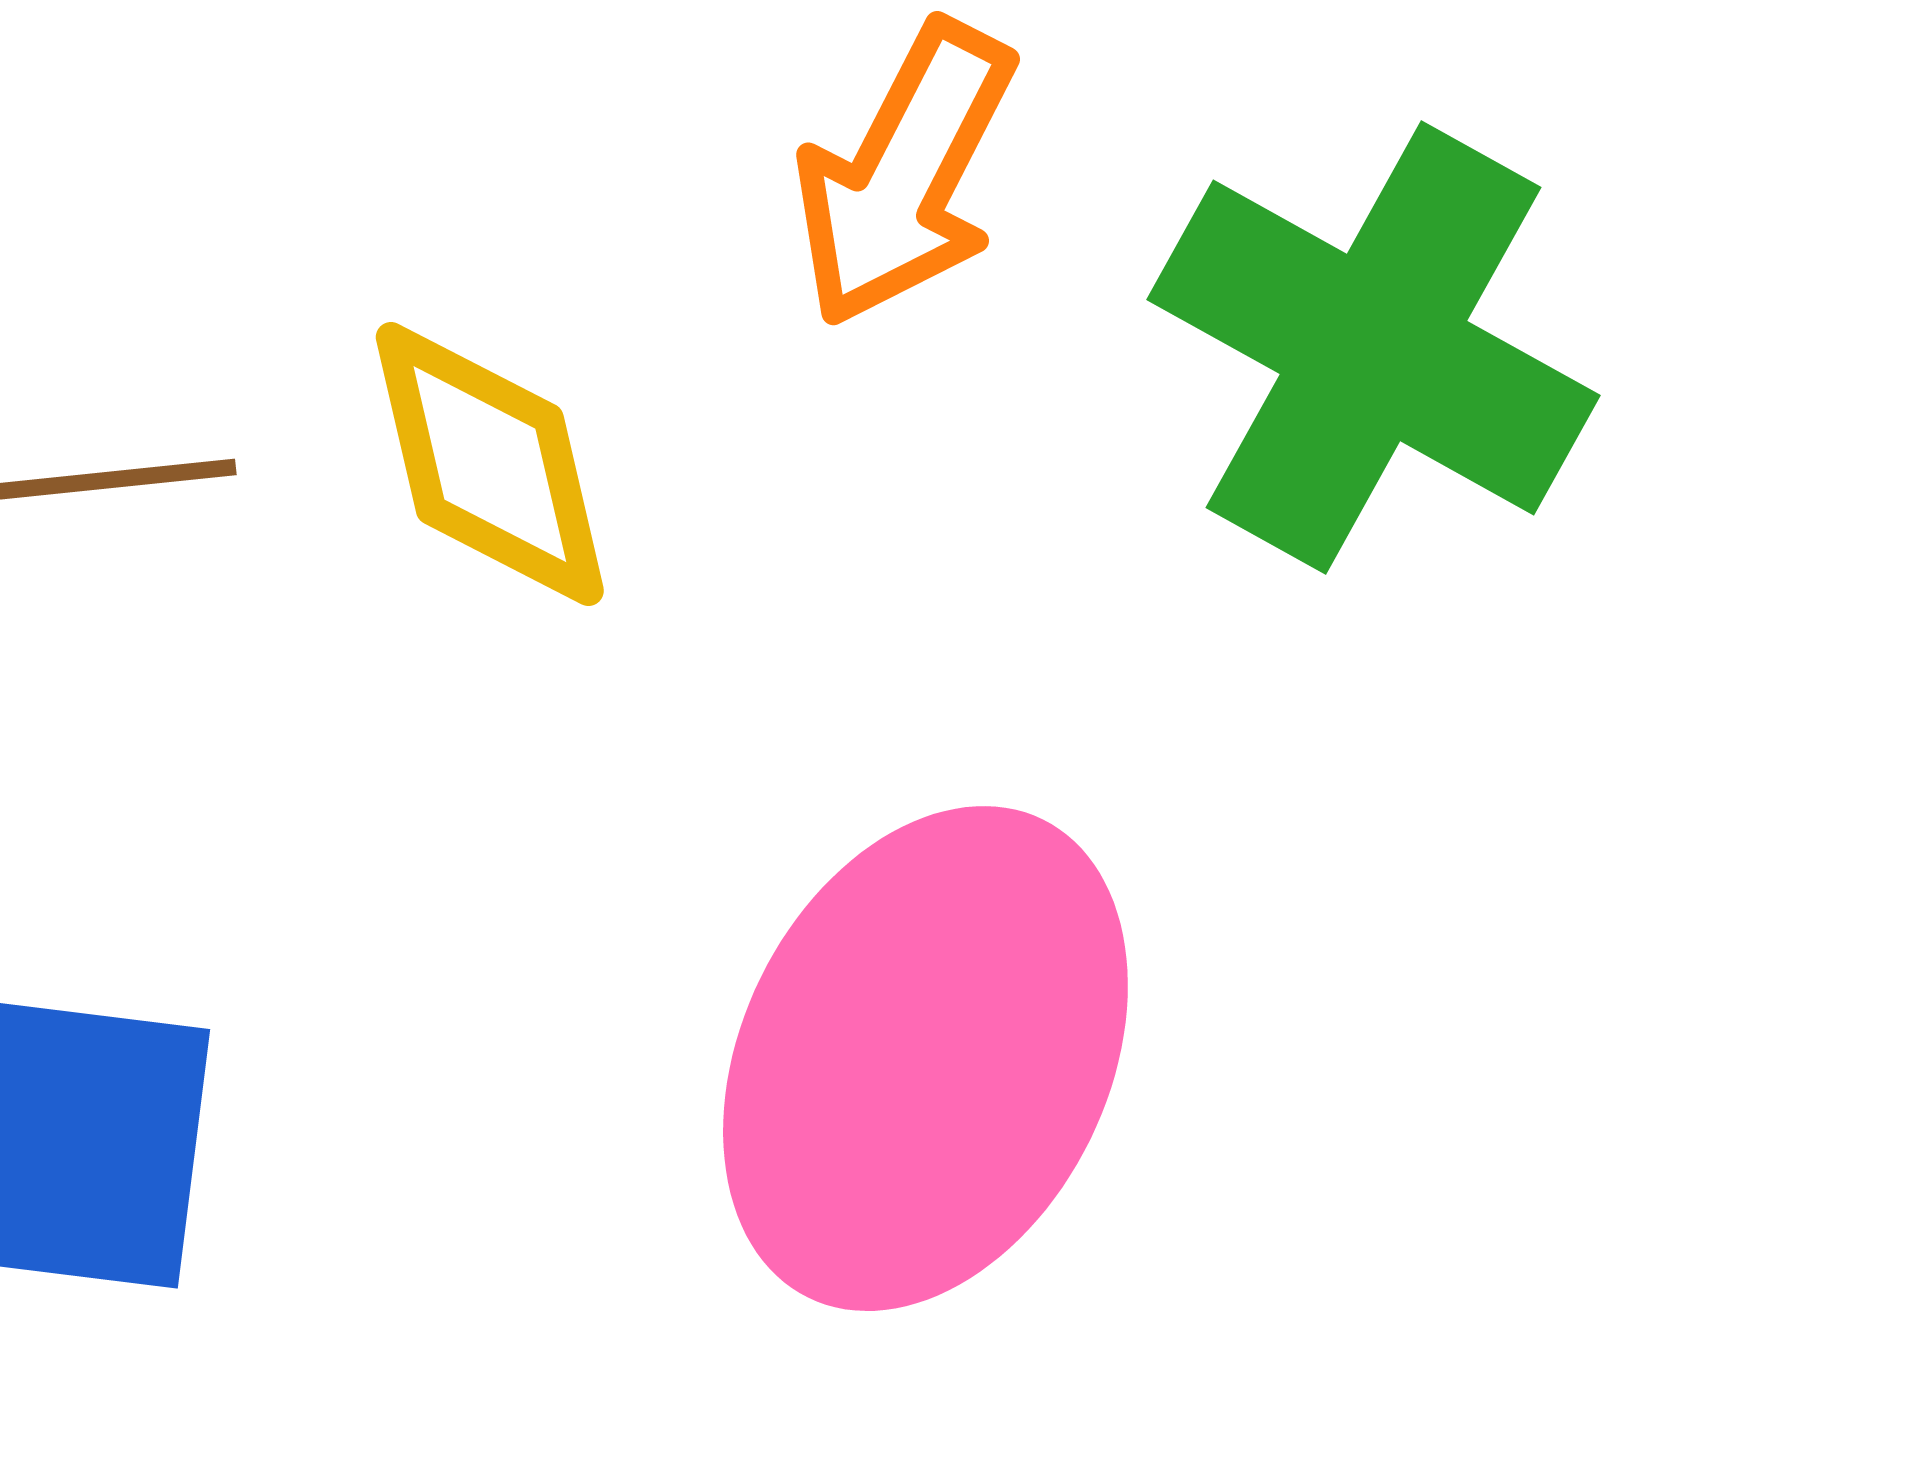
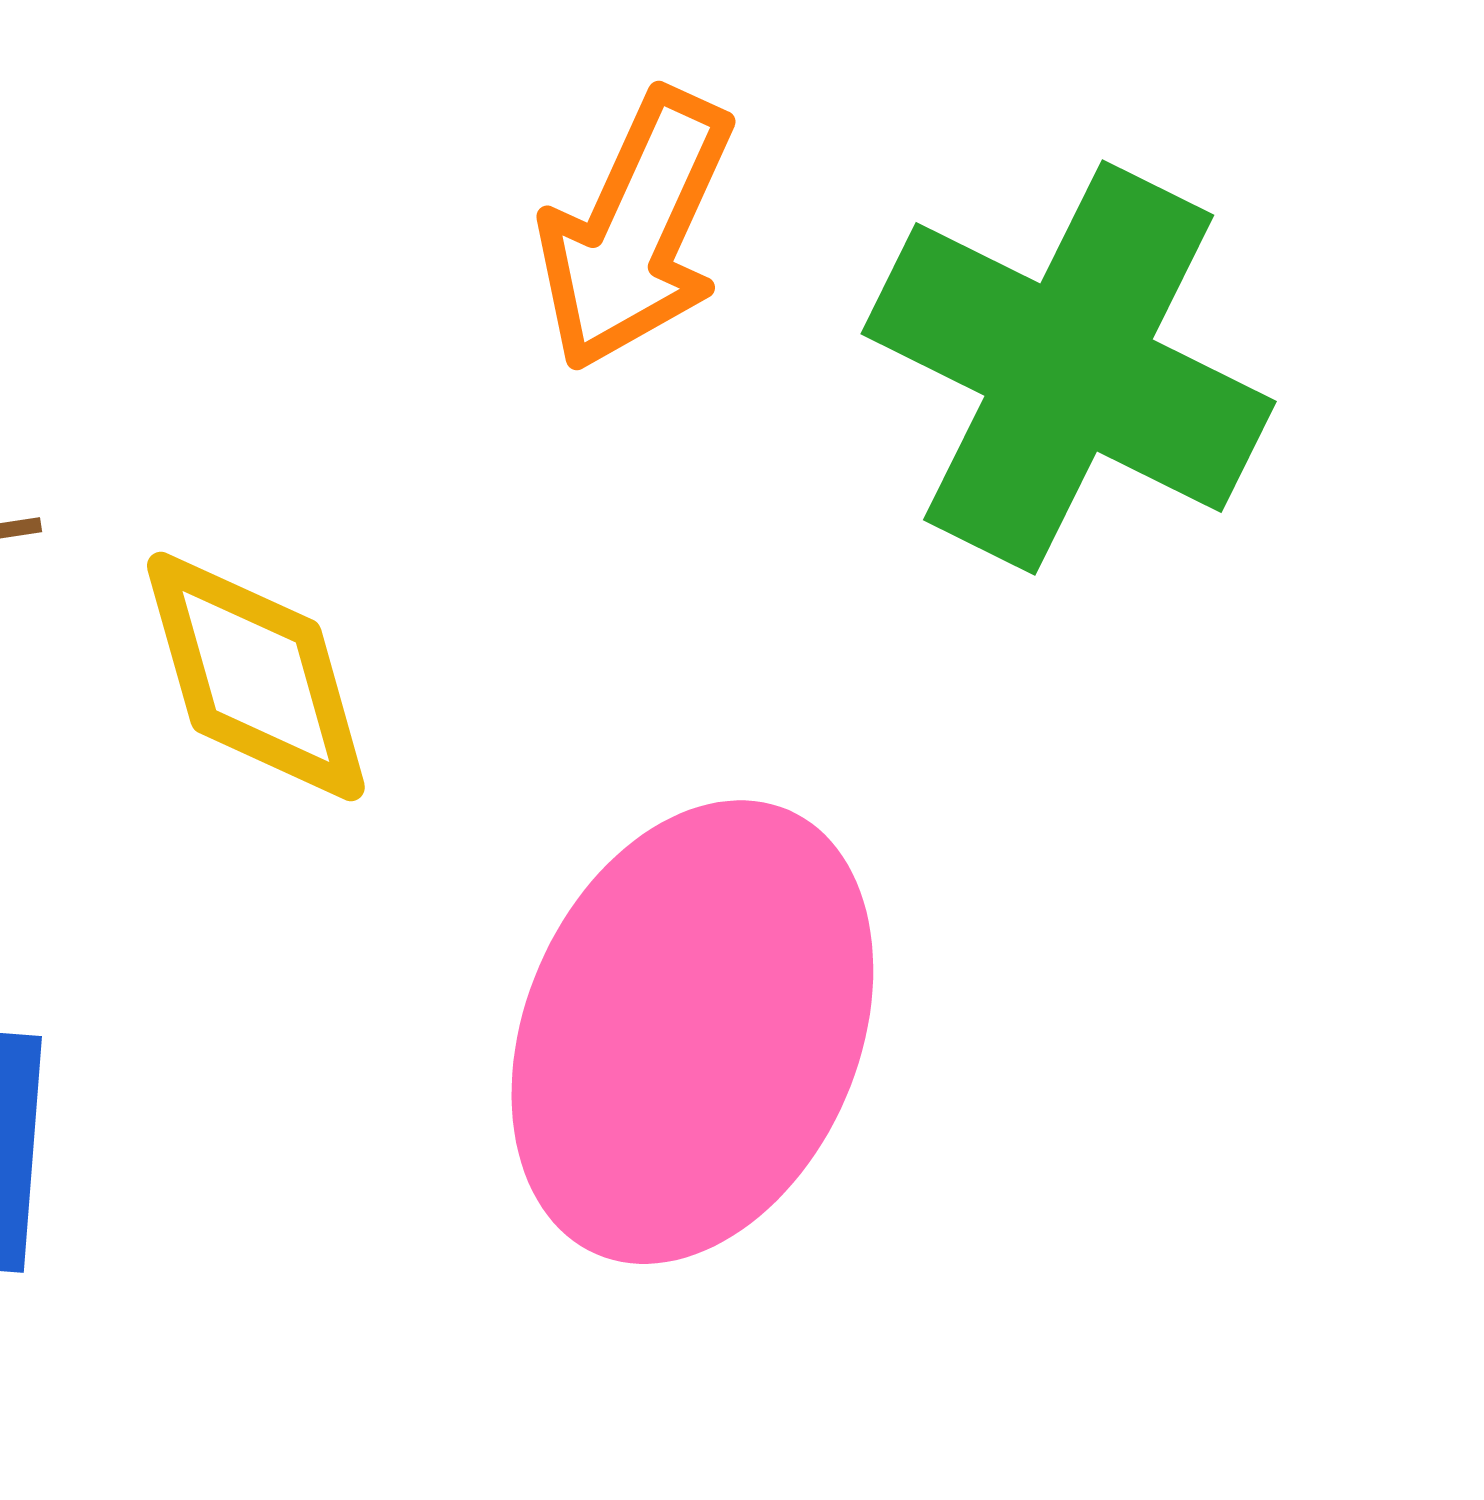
yellow diamond: (490, 464) -> (256, 676), moved

